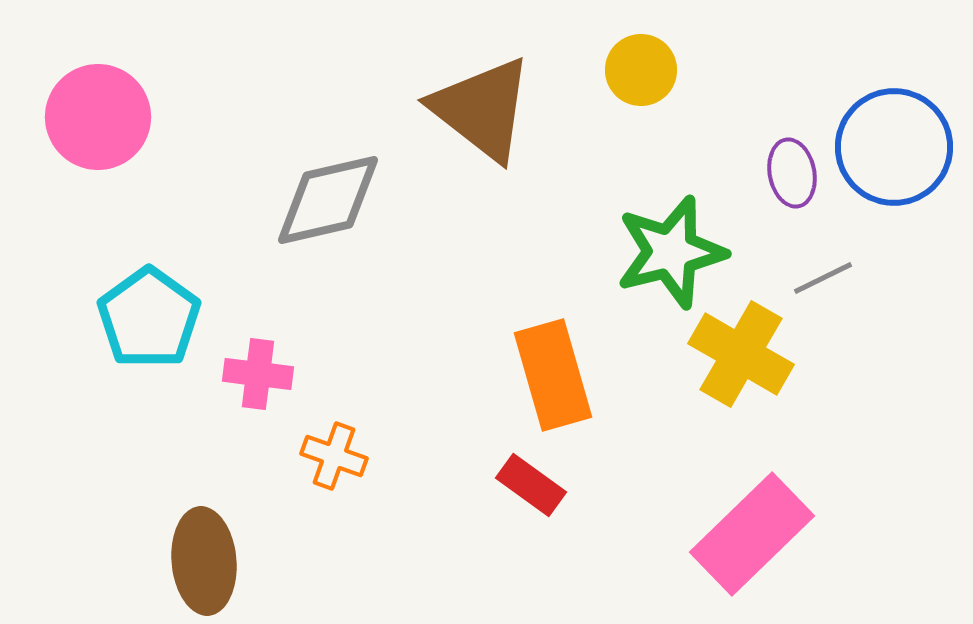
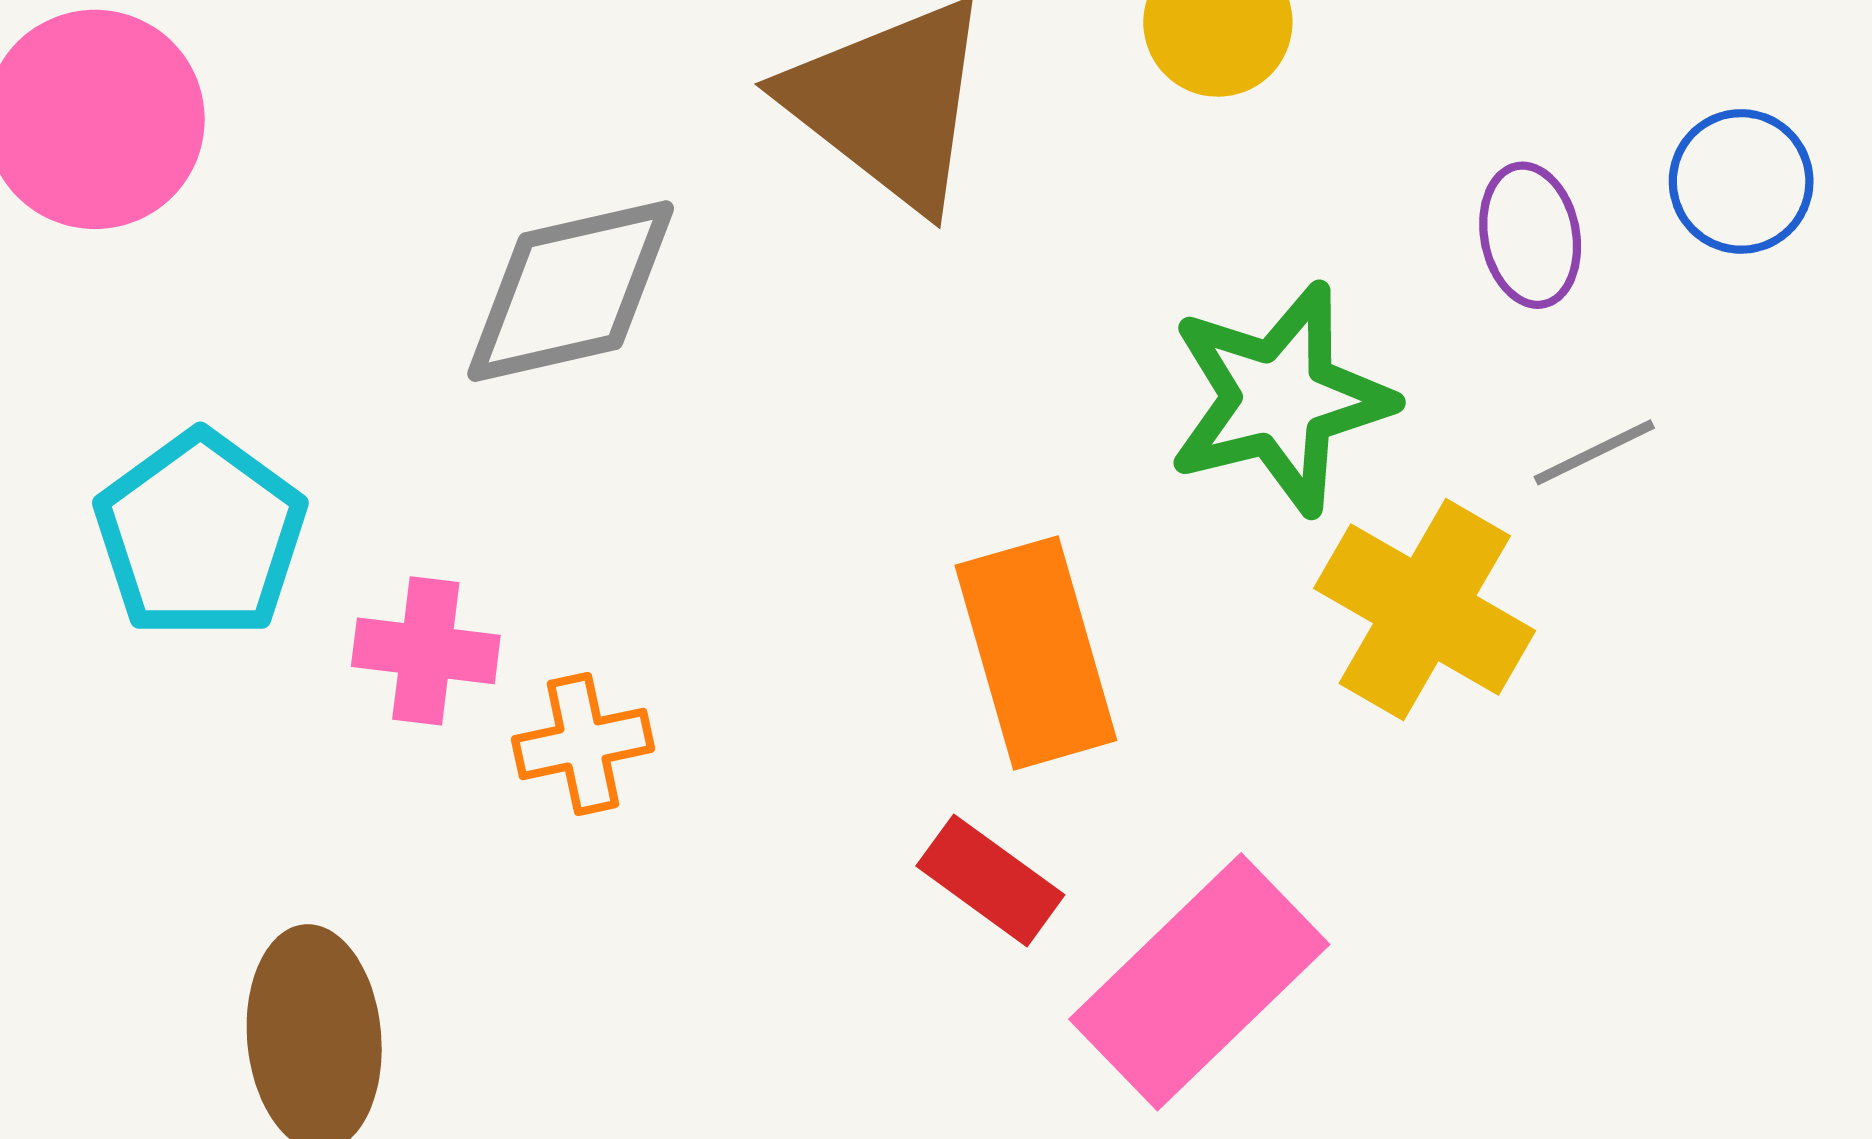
blue circle: (894, 147) -> (1741, 181), size x0.6
orange cross: (334, 456) -> (583, 744), moved, turned -32
pink rectangle: (752, 534) -> (1199, 982), moved

